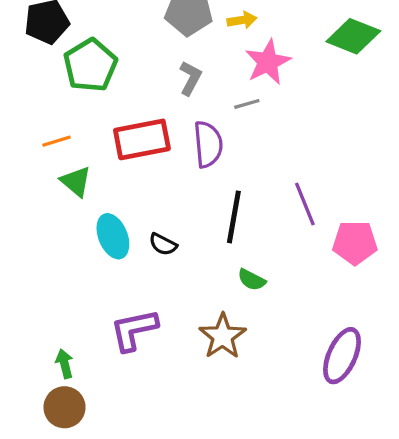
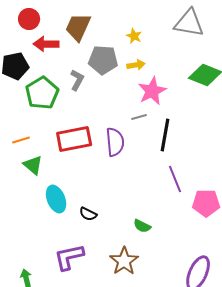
gray L-shape: (190, 78) -> (77, 80), moved
black line: (234, 217) -> (165, 135), moved
black semicircle: (163, 244) -> (88, 214), moved

